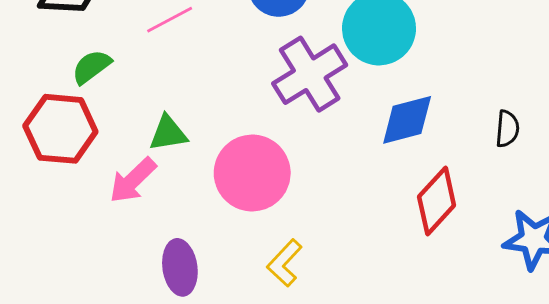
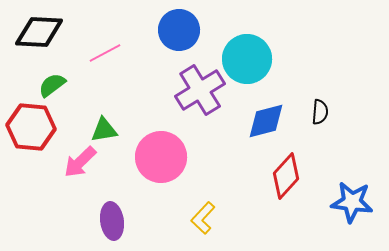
black semicircle: (507, 129) -> (320, 112), moved
yellow L-shape: (285, 263) -> (203, 218), moved

